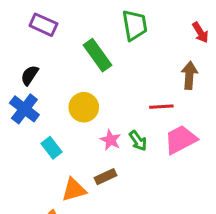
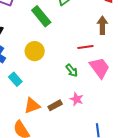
pink star: (111, 140) -> (77, 99), moved
pink trapezoid: (181, 140) -> (100, 68), turned 85
brown rectangle: (105, 177) -> (55, 105), moved

